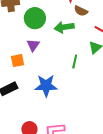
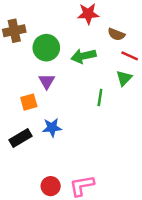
brown semicircle: (81, 11) -> (116, 34), moved
blue star: (46, 86) -> (52, 128), moved, size x0.7

